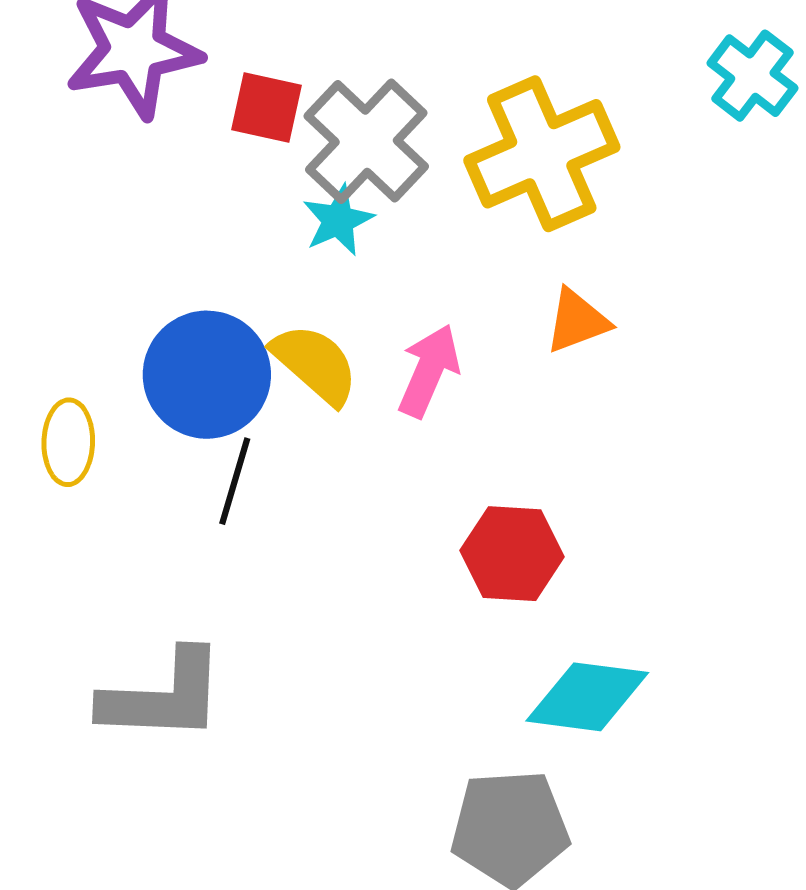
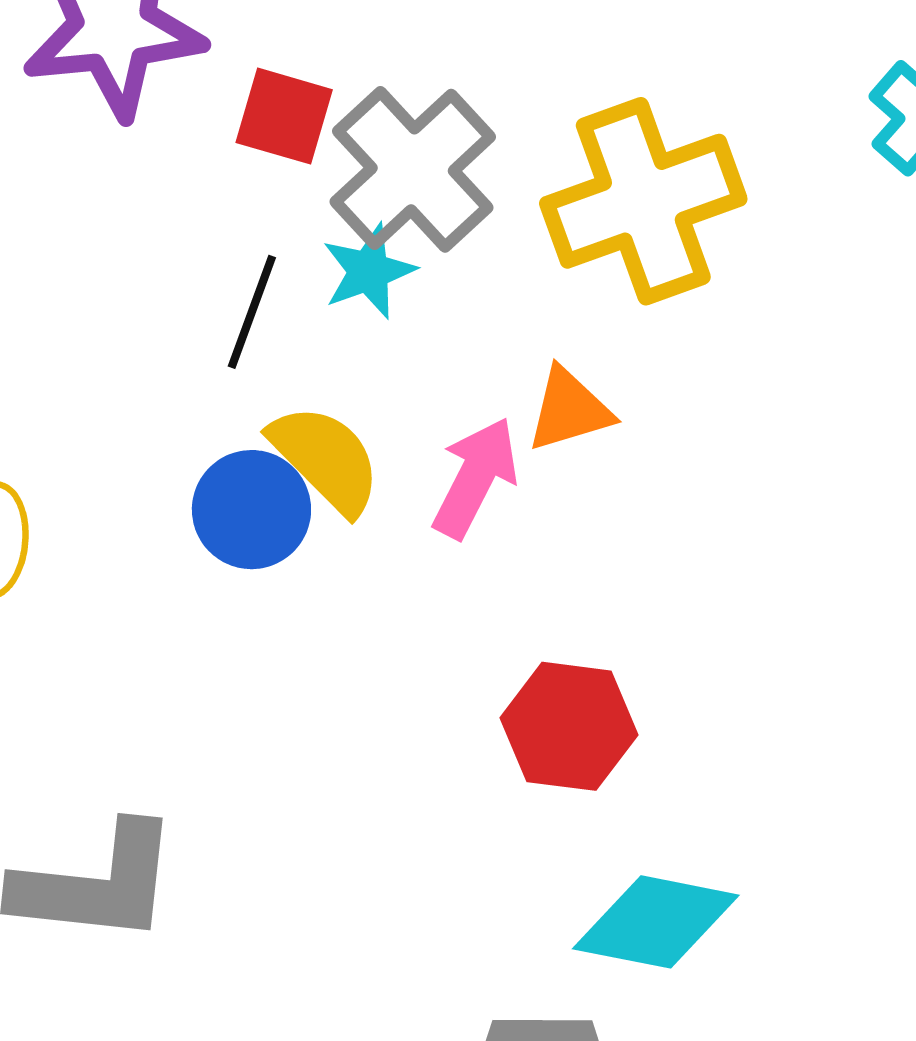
orange triangle: (577, 321) -> (569, 410), moved
blue circle: (207, 375) -> (251, 510), moved, size x0.7
black line: (235, 481) -> (252, 312), moved

